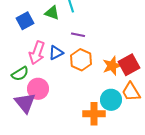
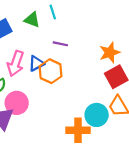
orange hexagon: (81, 60) -> (51, 71), moved
orange star: (112, 66) -> (110, 53), moved

